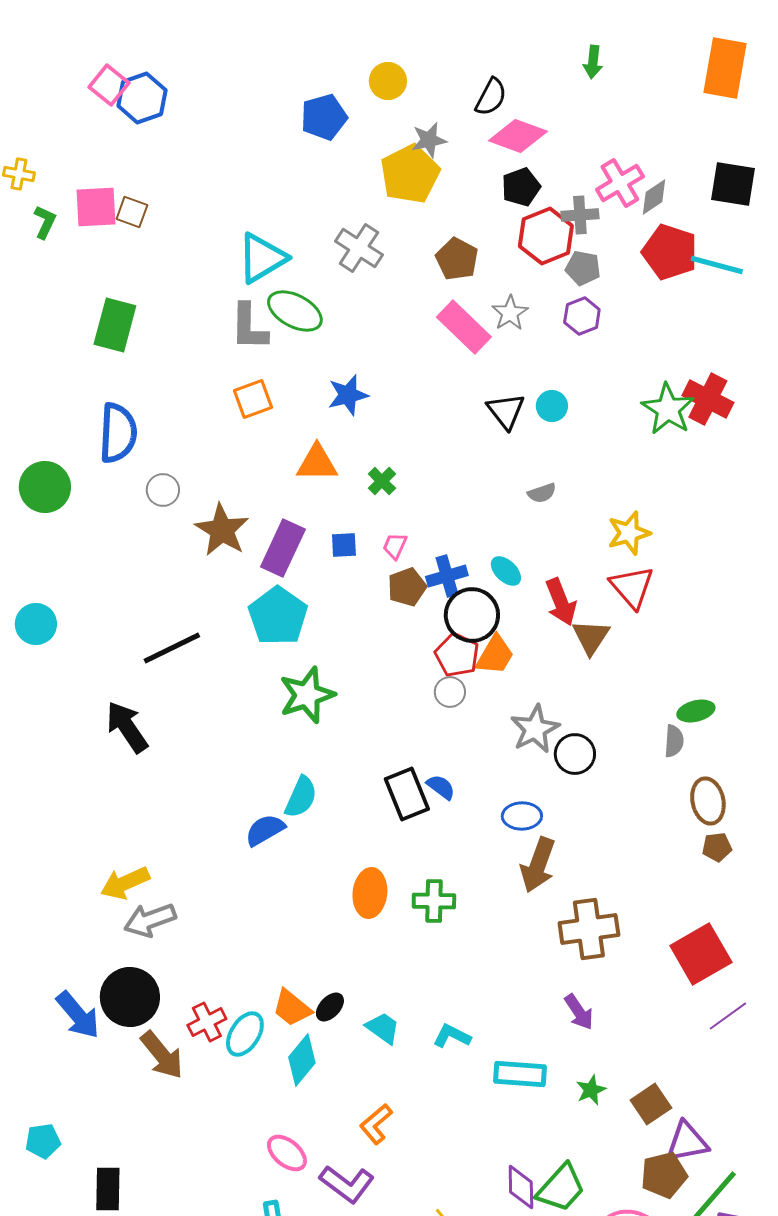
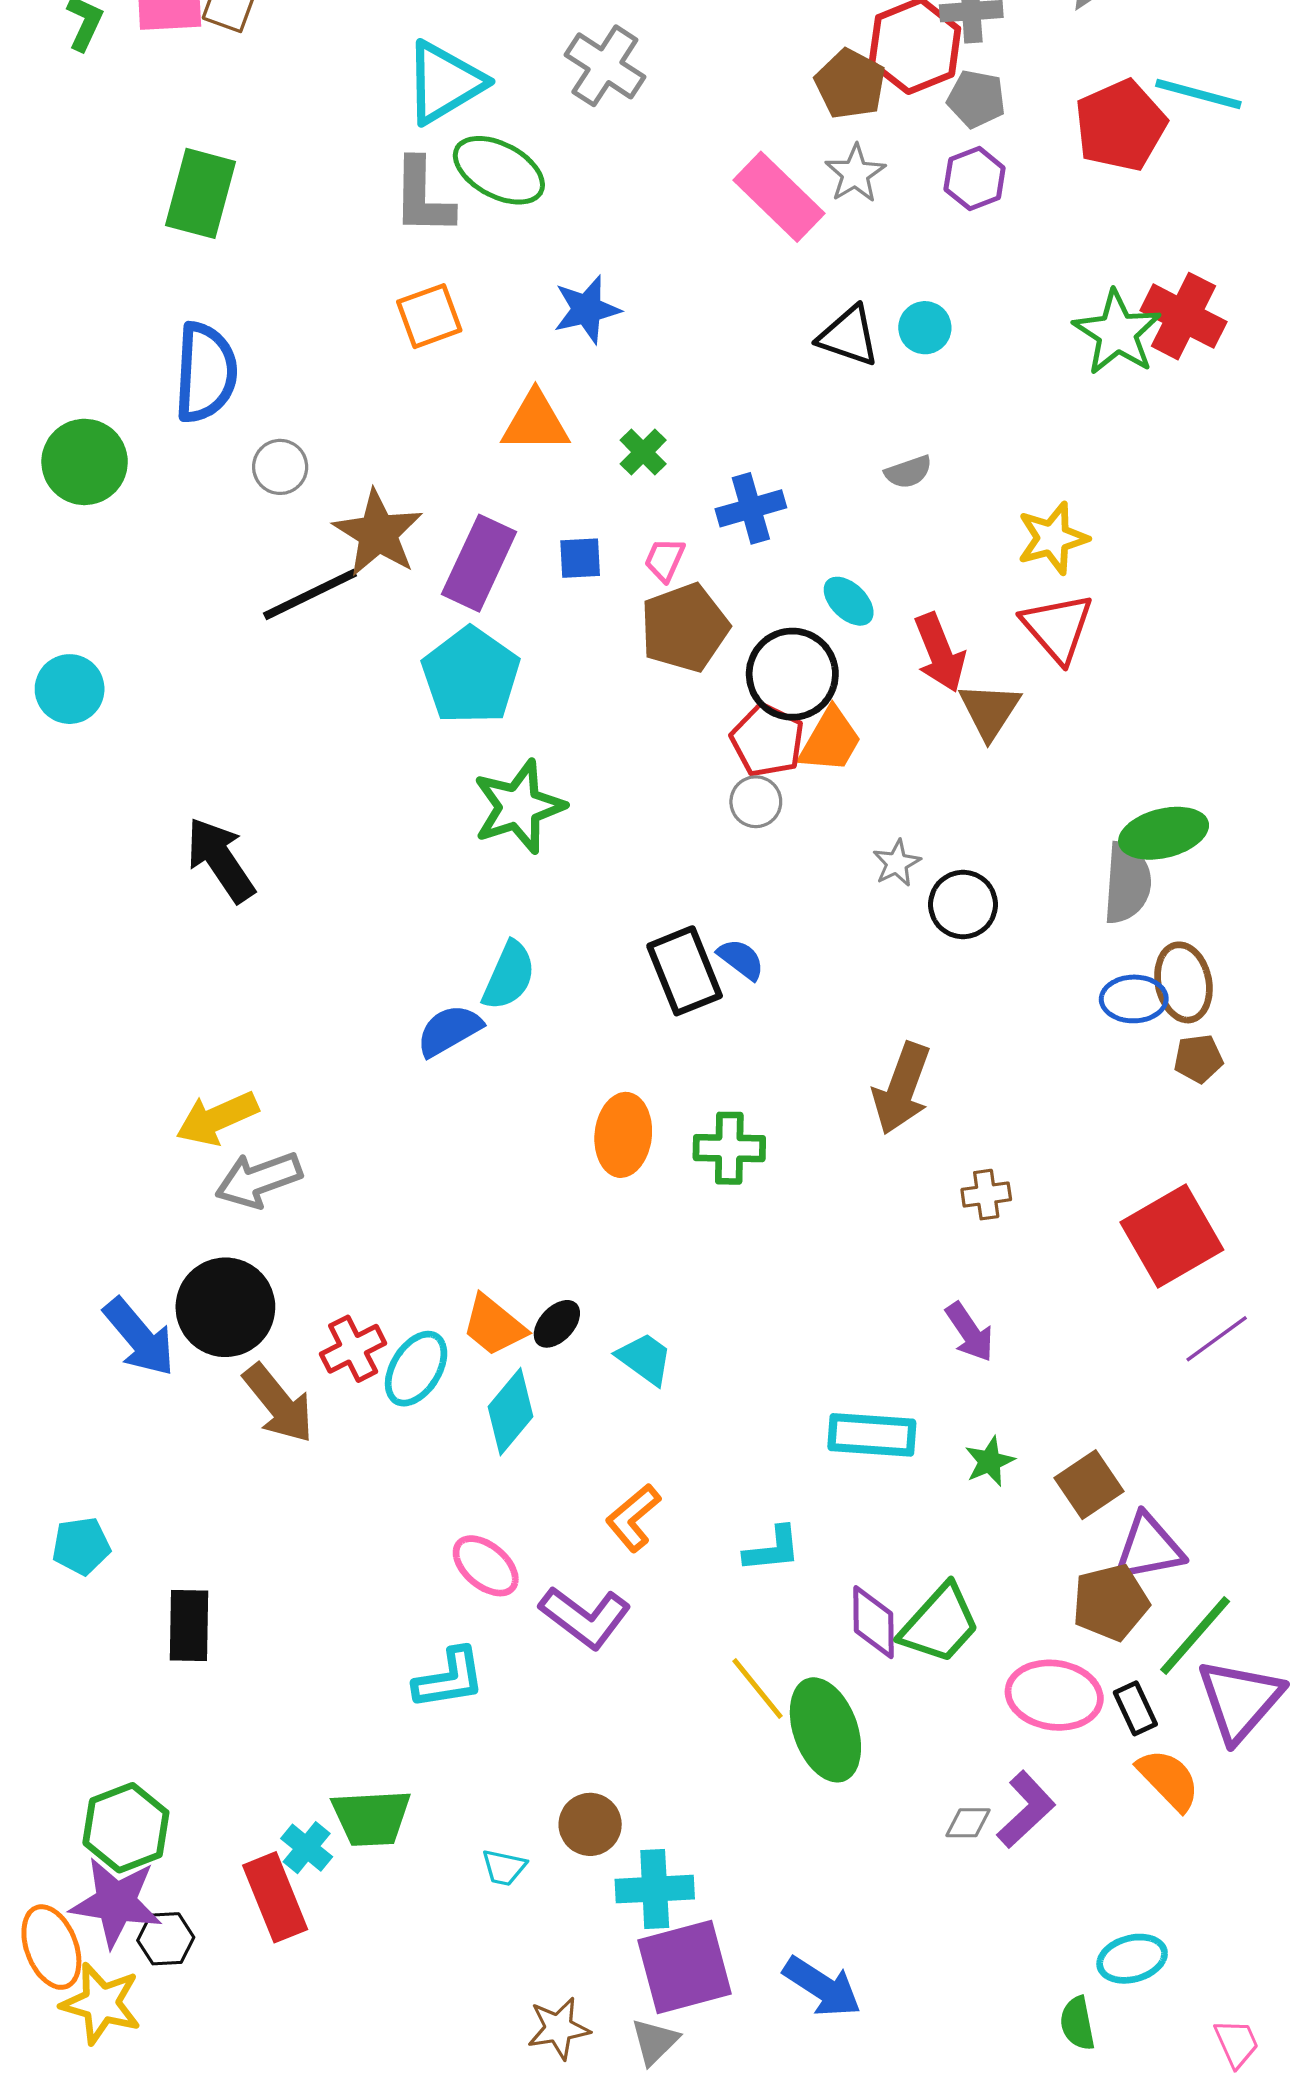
red pentagon: (670, 252) -> (1120, 125), moved, turned 30
brown pentagon: (457, 259) -> (850, 84), moved
black triangle: (506, 411) -> (849, 336), turned -33
blue cross: (447, 576) -> (751, 508), moved
brown pentagon: (407, 587) -> (685, 628), size x1.4
black line: (172, 648) -> (310, 595), moved
green ellipse: (696, 711) -> (1164, 833), size x1.4
gray star: (535, 729) -> (897, 863), size x0.6
gray semicircle: (674, 741) -> (1127, 883), size x1.5
blue ellipse: (522, 816) -> (1134, 999), moved
brown cross: (589, 929) -> (986, 1195), size x0.5
cyan L-shape: (452, 1036) -> (772, 1549), moved, turned 147

